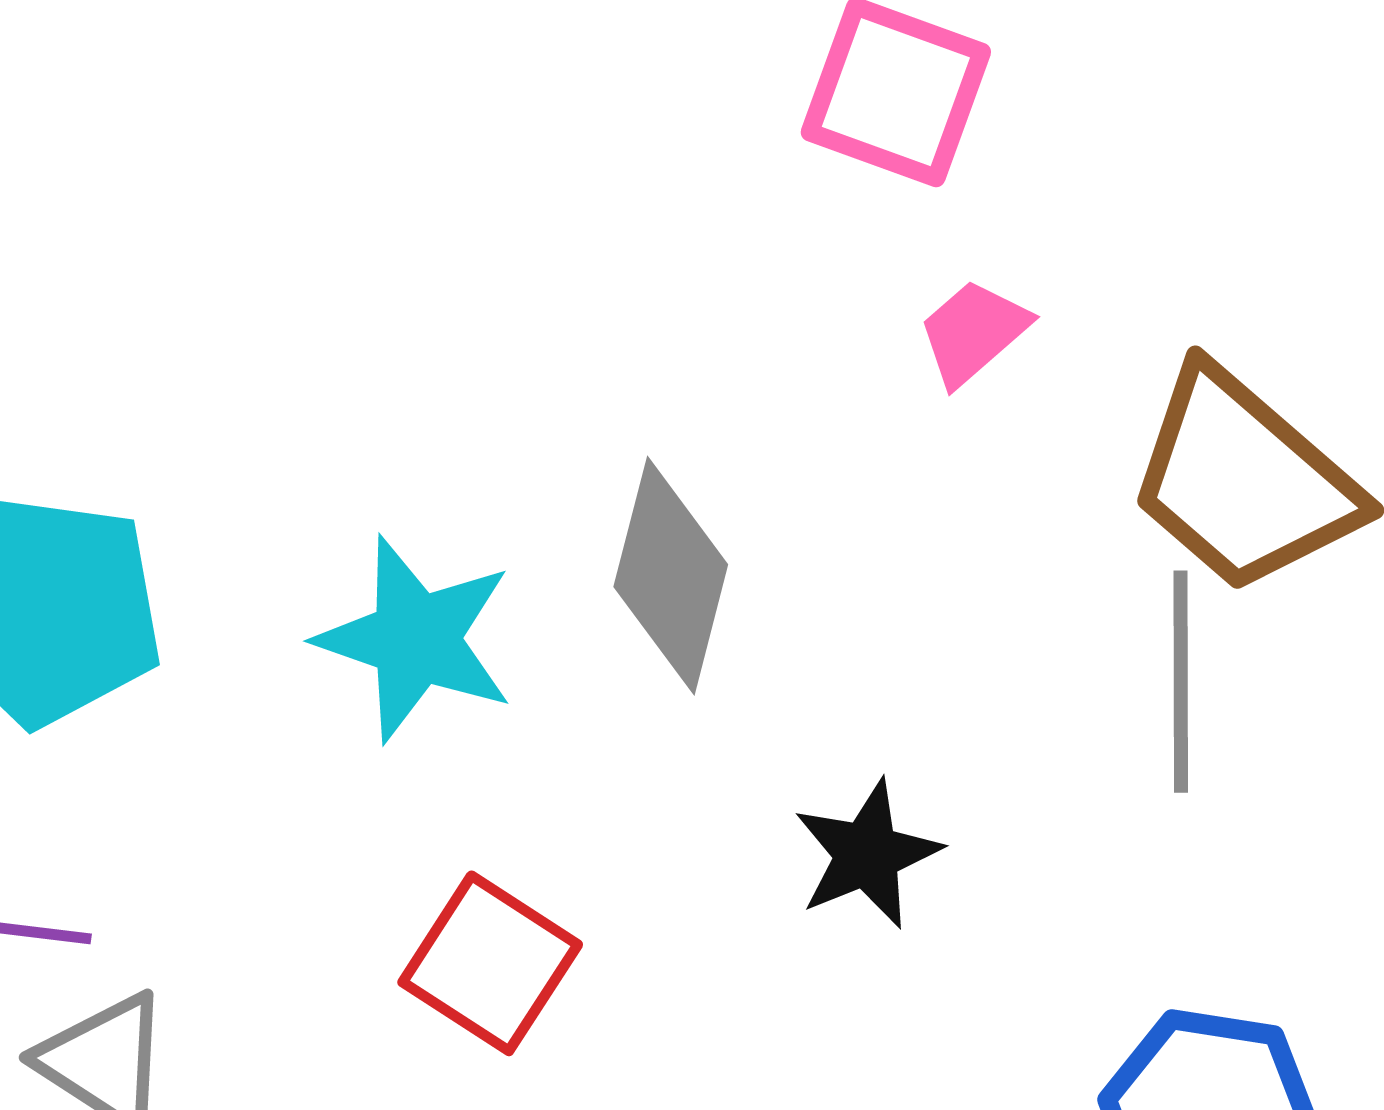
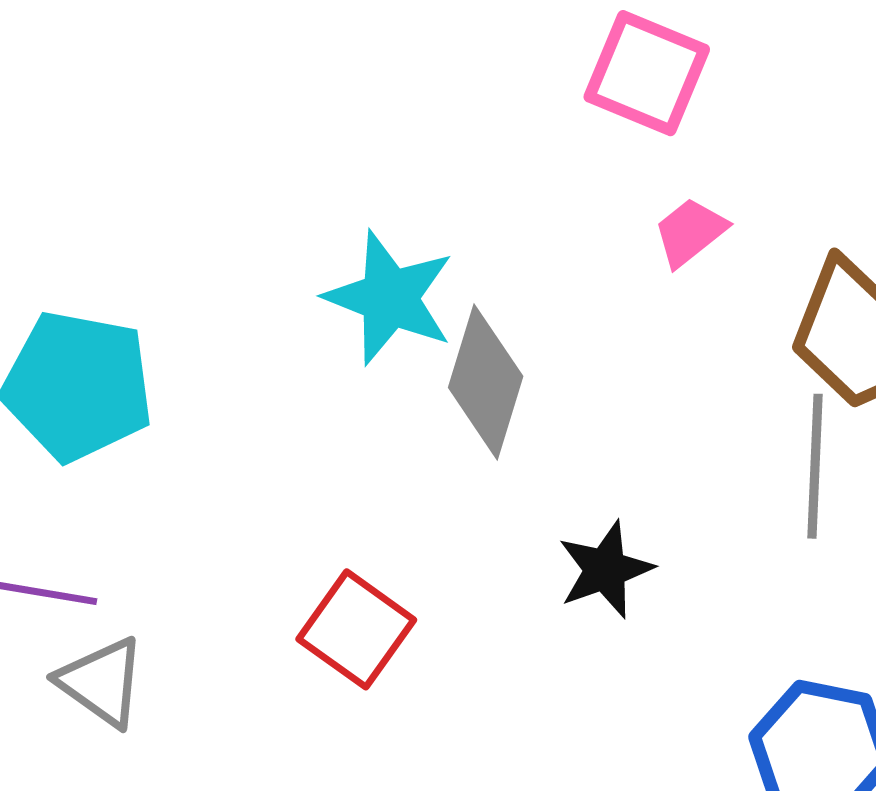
cyan star: (416, 639) -> (390, 298), moved

